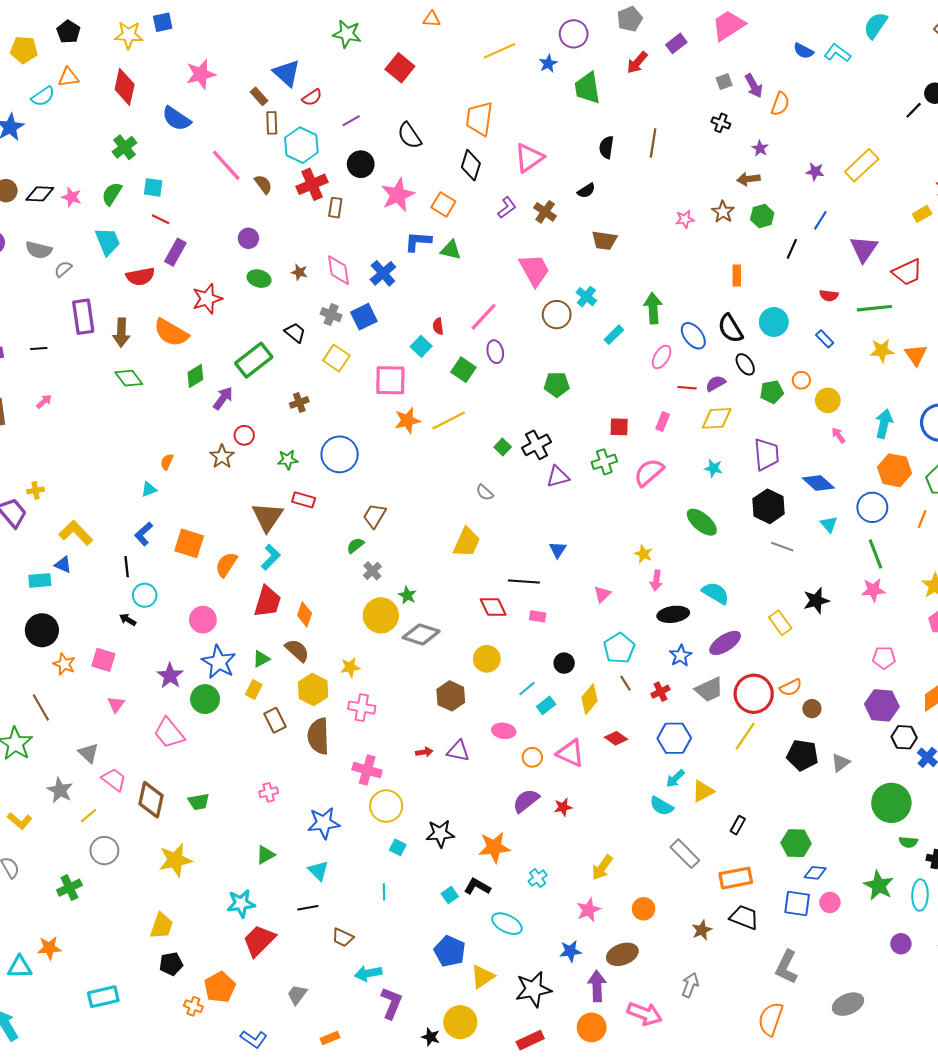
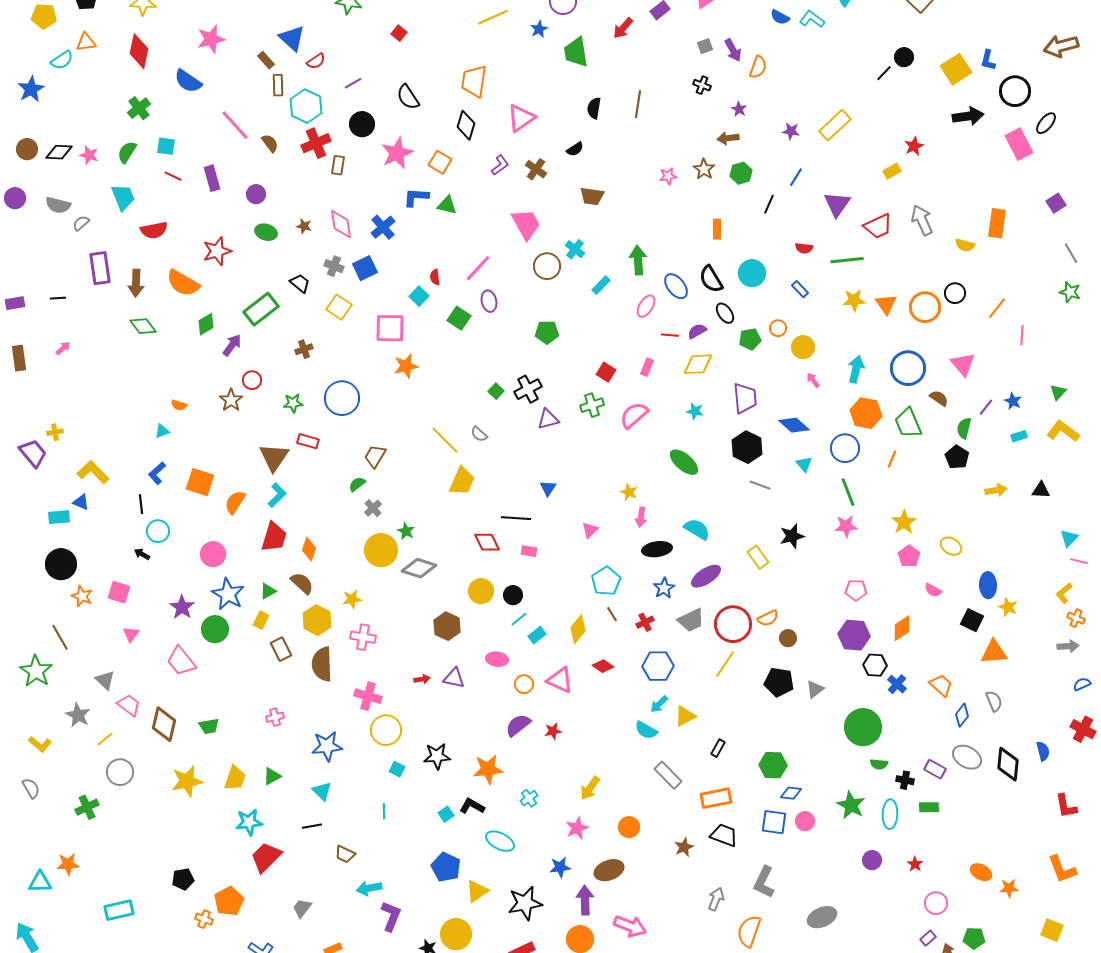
red square: (400, 68) -> (399, 33), size x0.6
purple rectangle: (175, 252) -> (212, 178), moved, turned -45
yellow line: (449, 420) -> (445, 440), moved, turned 72
red square: (619, 427) -> (606, 372), turned 30
orange semicircle: (167, 462) -> (179, 405), turned -98
black circle: (564, 663) -> (513, 595), moved
yellow trapezoid: (162, 926) -> (235, 778), moved
gray arrow: (690, 985) -> (716, 899), moved

